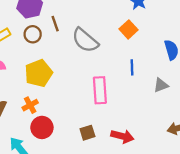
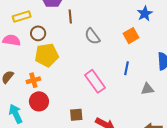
brown circle: (33, 34) -> (38, 33), moved
gray semicircle: (85, 40) -> (92, 36), size x0.7
pink rectangle: (100, 90) -> (95, 81), turned -45

